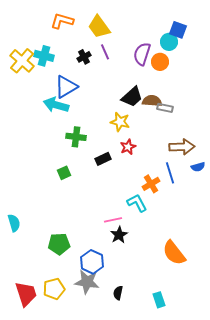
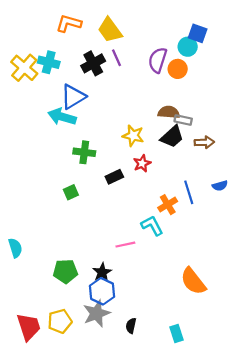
black cross: (84, 57) -> (93, 63), size x1.5
black trapezoid: (132, 97) -> (172, 137), moved
brown arrow: (182, 147) -> (204, 142), moved, size x0.7
black star: (119, 235) -> (102, 272), moved
gray star: (87, 282) -> (96, 313), turned -30

